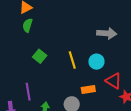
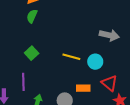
green square: (40, 56) -> (32, 53), moved
yellow line: (72, 60) -> (71, 57), turned -66

